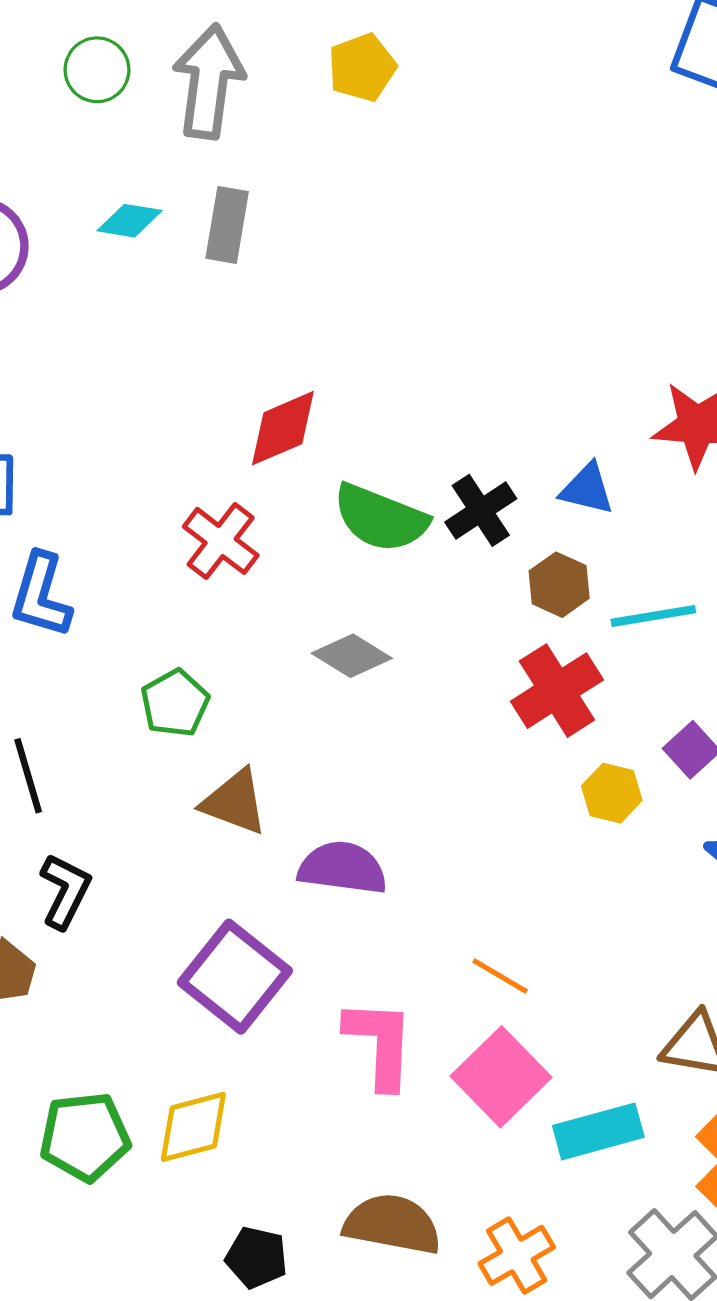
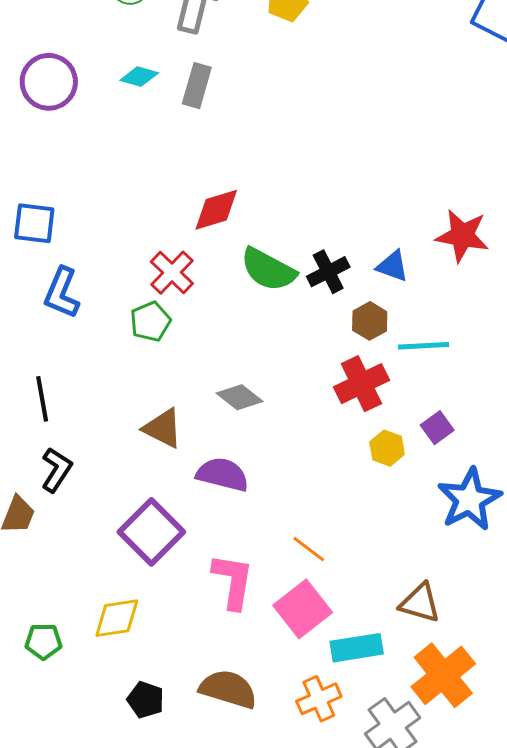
gray diamond: (352, 656) -> (240, 397), moved
green pentagon: (175, 703) -> (150, 321), moved
green pentagon: (85, 1137) -> (43, 641), moved, size x0.7
orange cross: (517, 1255) -> (319, 699), moved

